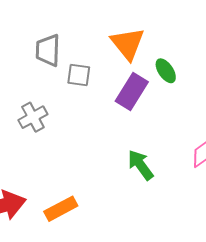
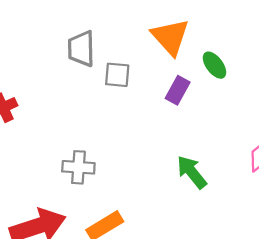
purple rectangle: (132, 92) -> (178, 90), size x0.7
gray cross: (33, 117) -> (78, 167), moved, turned 36

